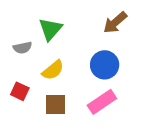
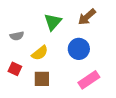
green triangle: (50, 29) -> (53, 22), moved
pink rectangle: (102, 102) -> (89, 80), moved

